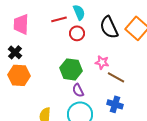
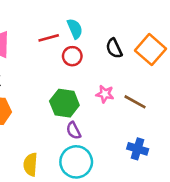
black semicircle: (109, 27) -> (114, 48), size x0.7
brown line: (116, 77) -> (135, 102), moved
blue cross: (115, 104) -> (138, 149), moved

